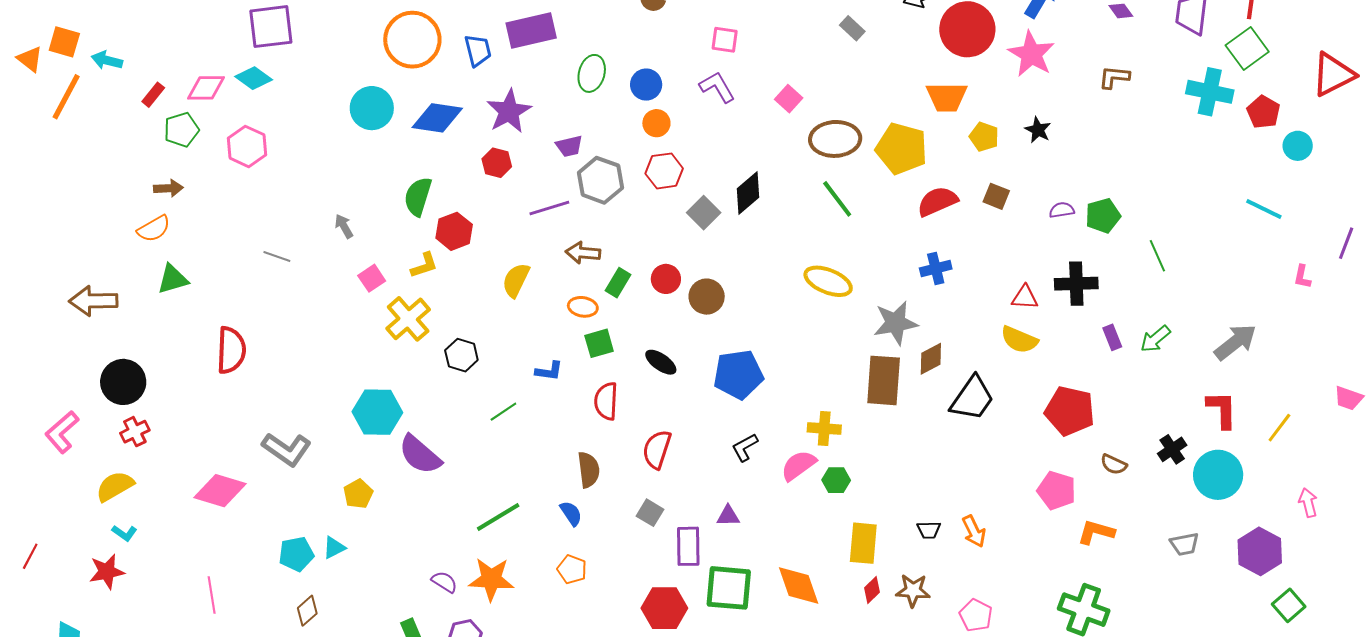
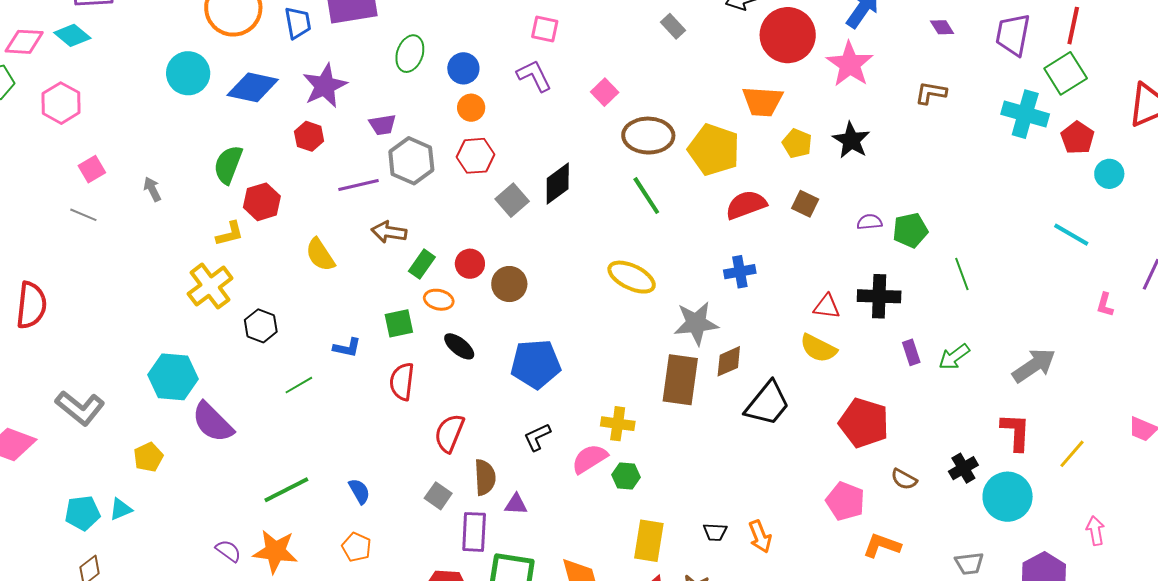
black star: (1038, 130) -> (851, 140), size x1.4
pink square: (372, 278) -> (92, 169), moved
yellow semicircle: (516, 280) -> (320, 255), turned -63
orange ellipse: (583, 307) -> (439, 300), moved
brown semicircle: (589, 470) -> (485, 477), moved

